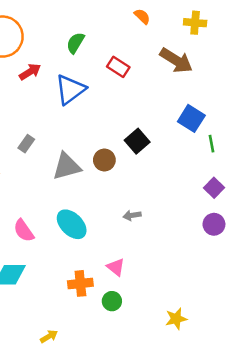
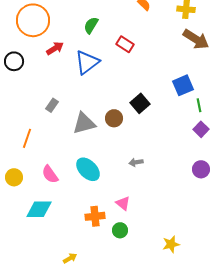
brown arrow: (176, 60) -> (196, 39), moved
blue square: (191, 118) -> (183, 85), turned 35
purple square: (214, 188) -> (201, 129), moved

